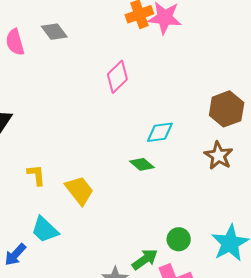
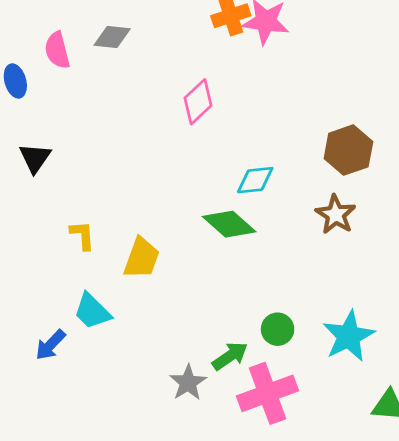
gray diamond: (54, 32) -> (112, 37), turned -48
green diamond: (142, 164) -> (229, 224), size x1.5
yellow trapezoid: (79, 190) -> (142, 258), turned 56

